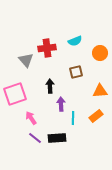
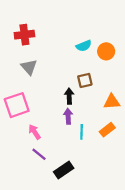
red cross: (47, 48) -> (24, 35), moved
orange circle: (100, 53) -> (106, 51), moved
black arrow: (50, 86) -> (69, 96), moved
black rectangle: (57, 138) -> (64, 170), moved, turned -30

